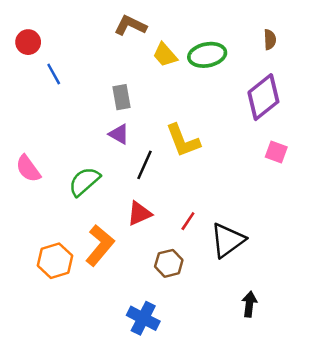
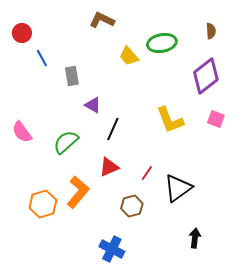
yellow trapezoid: (165, 55) -> (129, 56), moved
gray rectangle: (121, 97) -> (72, 76), moved
yellow L-shape: (183, 141) -> (170, 120), moved

